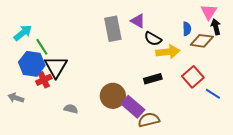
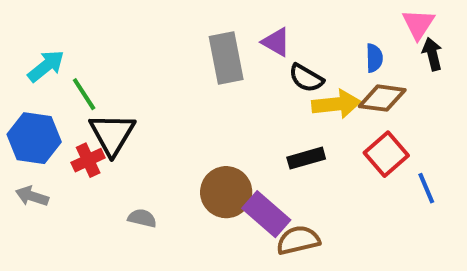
brown diamond: (202, 41) -> (382, 98), moved
blue hexagon: (32, 64) -> (34, 138), moved
blue line: (213, 94) -> (426, 188), turned 35

